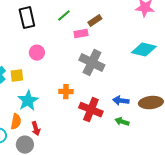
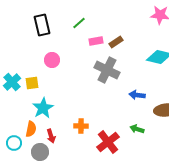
brown rectangle: (95, 21) -> (116, 42), moved
orange cross: (66, 92) -> (81, 126), moved
blue arrow: (121, 101) -> (137, 95), moved
red cross: (91, 110) -> (108, 142), moved, turned 30

